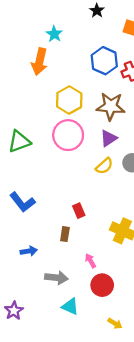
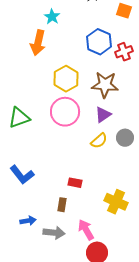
red rectangle: (79, 211) -> (75, 183), turned -56
pink arrow: (90, 261) -> (86, 230), size x1.5
gray arrow: (56, 278) -> (54, 233), moved

